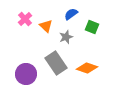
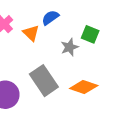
blue semicircle: (71, 14) -> (50, 18), moved
gray star: (66, 37) -> (70, 47), moved

